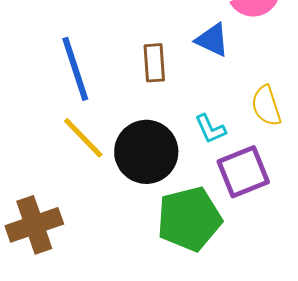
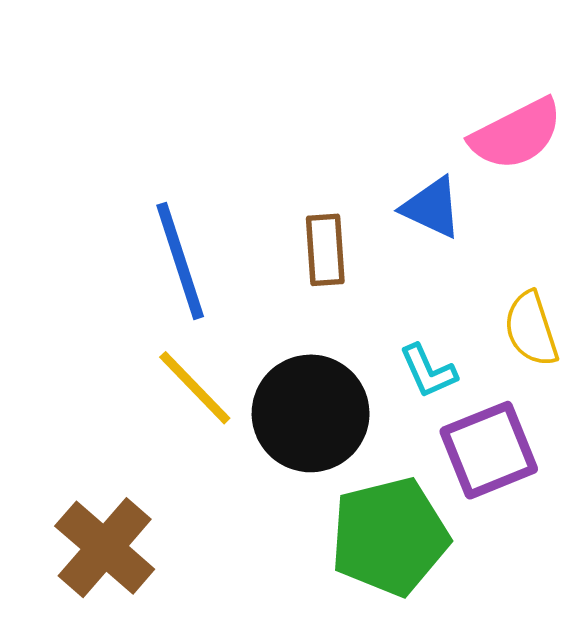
brown cross: (34, 225) -> (105, 548), turned -30

